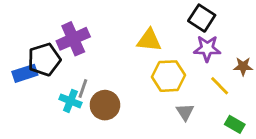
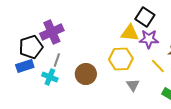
yellow triangle: (149, 40) -> (130, 33), moved
blue rectangle: (25, 73) -> (25, 66), moved
gray line: (83, 89) -> (57, 60), moved
brown circle: (105, 105) -> (86, 74), moved

